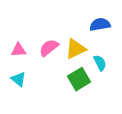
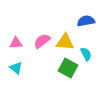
yellow triangle: (76, 49) -> (65, 42), turned 30
green square: (79, 79) -> (68, 68), turned -30

